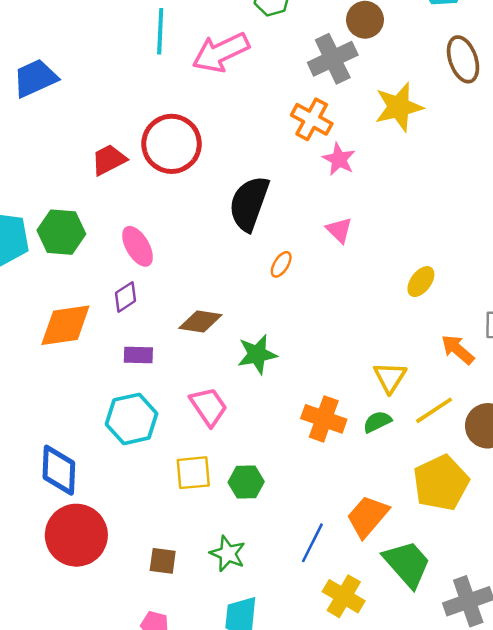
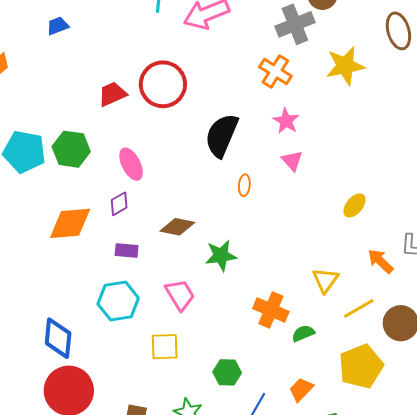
blue trapezoid: (35, 78) -> (58, 26), size x0.6
pink star: (339, 159) -> (286, 121), moved
orange ellipse: (281, 264) -> (244, 185), turned -30
green semicircle: (377, 422) -> (303, 333), moved
green hexagon: (246, 482) -> (227, 372), moved
orange trapezoid: (368, 516) -> (301, 390), size x0.7

